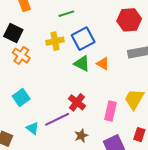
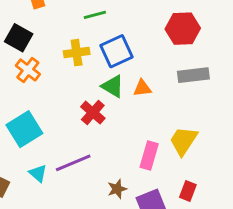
orange triangle: (103, 64) -> (142, 88), turned -40
cyan square: (21, 98) -> (24, 129), size x1.4
red cross: (77, 102) -> (93, 113), moved
brown star: (81, 136) -> (117, 189), moved

